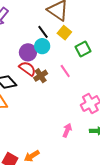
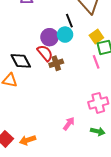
yellow square: (64, 33) -> (96, 37), moved
pink line: (65, 71) -> (96, 62), moved

